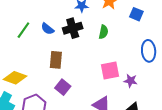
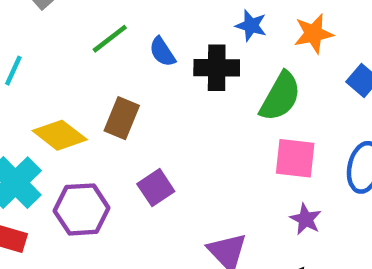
green semicircle: (103, 32) -> (280, 97), size x1.6
brown rectangle: (56, 60) -> (122, 118), moved
pink square: (110, 70) -> (295, 158), moved

